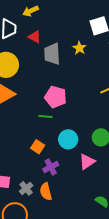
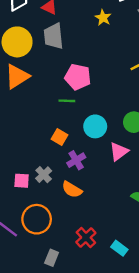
gray trapezoid: (52, 54) -> (53, 36), moved
gray cross: (26, 188) -> (44, 175), moved
orange semicircle: (46, 192) -> (72, 190), turned -42

